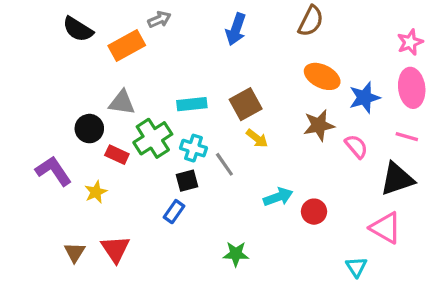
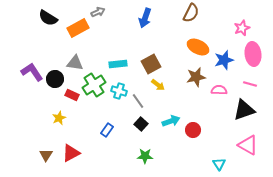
pink star: (410, 42) -> (242, 28), moved
pink semicircle: (356, 146) -> (219, 90), turned -49
purple L-shape: (53, 171) -> (32, 72), moved
black square: (187, 181) -> (141, 124), moved, turned -32
pink triangle: (386, 228) -> (248, 145), moved
red triangle: (115, 249) -> (71, 153), turned 36

